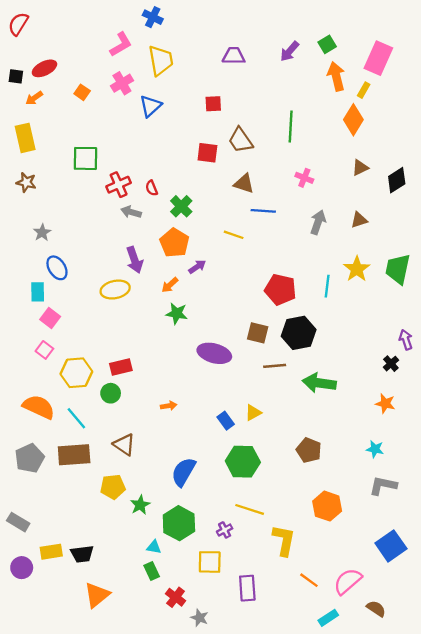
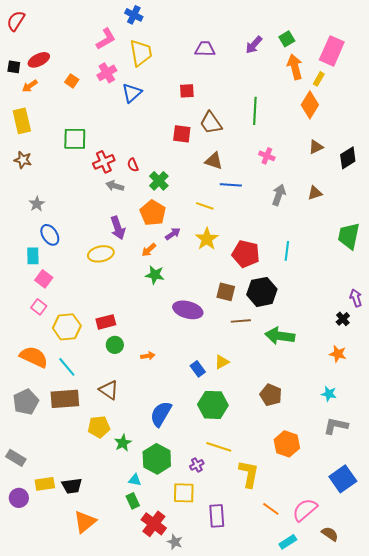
yellow star: (357, 269) -> (207, 239), moved
green circle: (111, 393) -> (115, 345), moved
red cross: (176, 597) -> (154, 524), size x1.4

